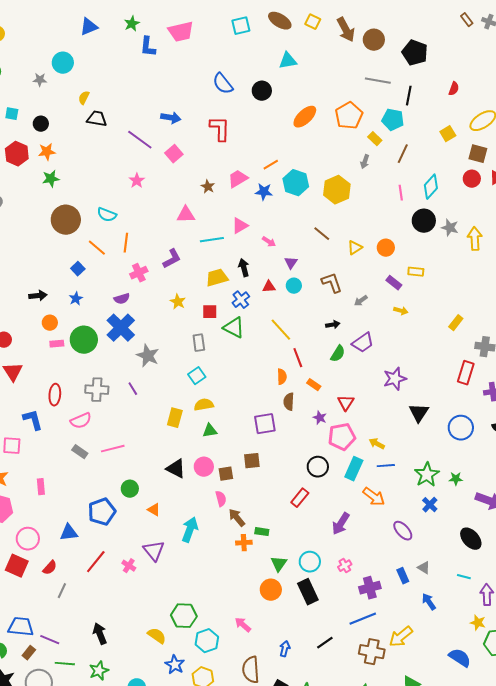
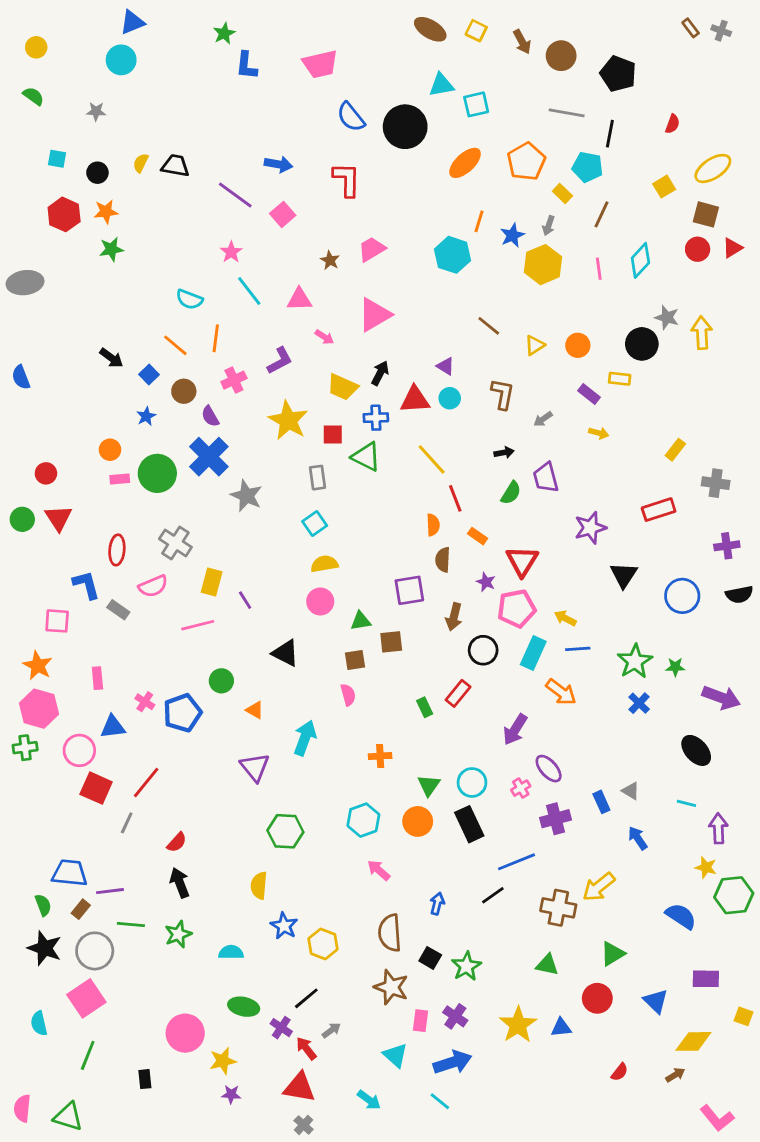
cyan square: (241, 26) -> (476, 104), moved
blue triangle: (89, 27) -> (132, 22), moved
brown arrow: (346, 30) -> (522, 42), size x0.7
pink trapezoid: (181, 32) -> (320, 64), moved
cyan circle: (63, 63) -> (121, 60), moved
black circle: (262, 91) -> (405, 127), size x1.6
yellow semicircle: (84, 98) -> (141, 163), moved
orange line: (271, 165) -> (479, 221), moved, turned -42
yellow hexagon: (337, 190) -> (543, 265), moved
blue star: (264, 192) -> (512, 235), moved, turned -30
brown circle: (66, 220) -> (184, 391), moved, size x0.6
black circle: (424, 221) -> (642, 344), moved
pink triangle: (240, 226) -> (375, 315), size x1.5
cyan line: (212, 240) -> (249, 291), moved, turned 60
pink arrow: (269, 242) -> (324, 337), moved
purple triangle: (291, 263) -> (446, 366), turned -32
black arrow: (244, 268) -> (380, 373), turned 42
yellow trapezoid: (217, 278) -> (343, 387), turned -140
brown L-shape: (332, 283) -> (503, 394), turned 30
red triangle: (269, 287) -> (415, 400), size x1.6
black arrow: (38, 296) -> (111, 358), moved, turned 42
purple semicircle: (122, 299) -> (210, 416), turned 77
blue cross: (241, 300) -> (376, 418), turned 36
yellow star: (178, 302) -> (288, 420), size x1.8
purple trapezoid: (363, 343) -> (546, 478), turned 110
red rectangle: (466, 373) -> (659, 510), moved, turned 55
purple line: (133, 389) -> (245, 600), moved
gray cross: (97, 390) -> (175, 543), turned 30
red triangle: (346, 403) -> (522, 561), size x1.4
yellow rectangle: (175, 418) -> (212, 582), moved
green triangle: (210, 431) -> (361, 621), moved
gray rectangle: (80, 452) -> (118, 610), moved
pink circle: (204, 467) -> (320, 601), moved
brown arrow: (237, 518) -> (454, 617), moved, turned -126
purple ellipse: (403, 531) -> (549, 769), moved
green rectangle: (262, 532) -> (425, 707), moved, turned 56
blue triangle: (69, 533) -> (113, 727), moved
red line: (96, 562) -> (146, 782), moved
red square: (17, 566) -> (96, 788), moved
pink cross: (129, 566) -> (145, 702), moved
red semicircle: (50, 568) -> (177, 842), moved
green hexagon: (184, 616) -> (285, 831), moved
blue line: (363, 619) -> (517, 862), moved
yellow semicircle: (157, 636) -> (259, 886), turned -120
purple line: (50, 640) -> (110, 891), turned -30
cyan hexagon: (207, 641) -> (363, 820), moved

